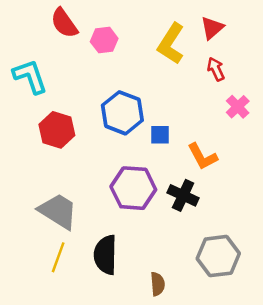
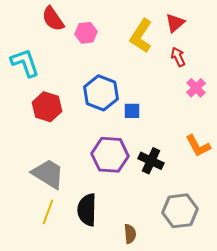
orange L-shape: (202, 157) -> (198, 146), moved

